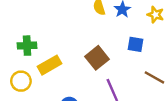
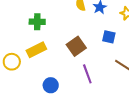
green cross: (27, 46) -> (37, 22), moved

